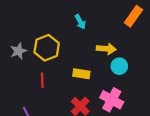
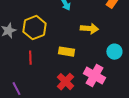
cyan circle: (119, 66) -> (114, 52), moved

